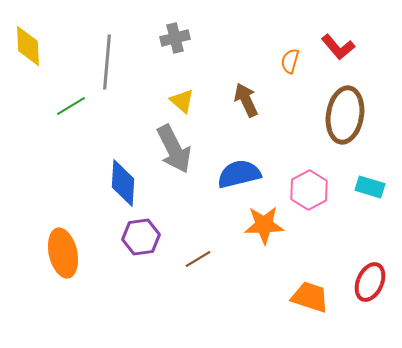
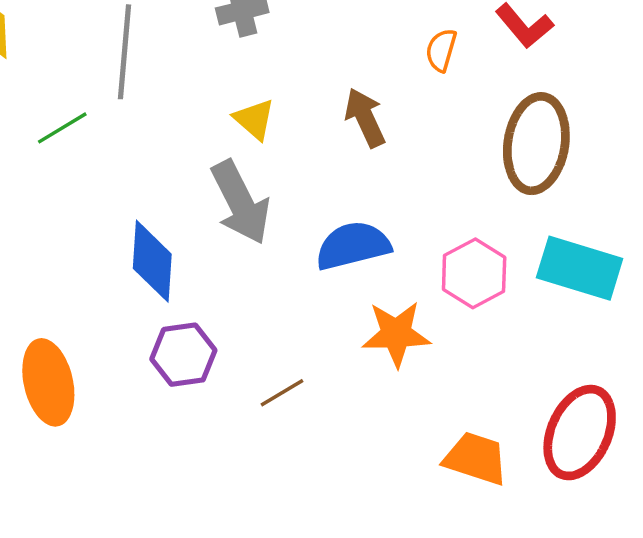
cyan rectangle: (370, 187) -> (580, 268), size x1.6
red ellipse: (370, 282) -> (580, 433), size x1.4

